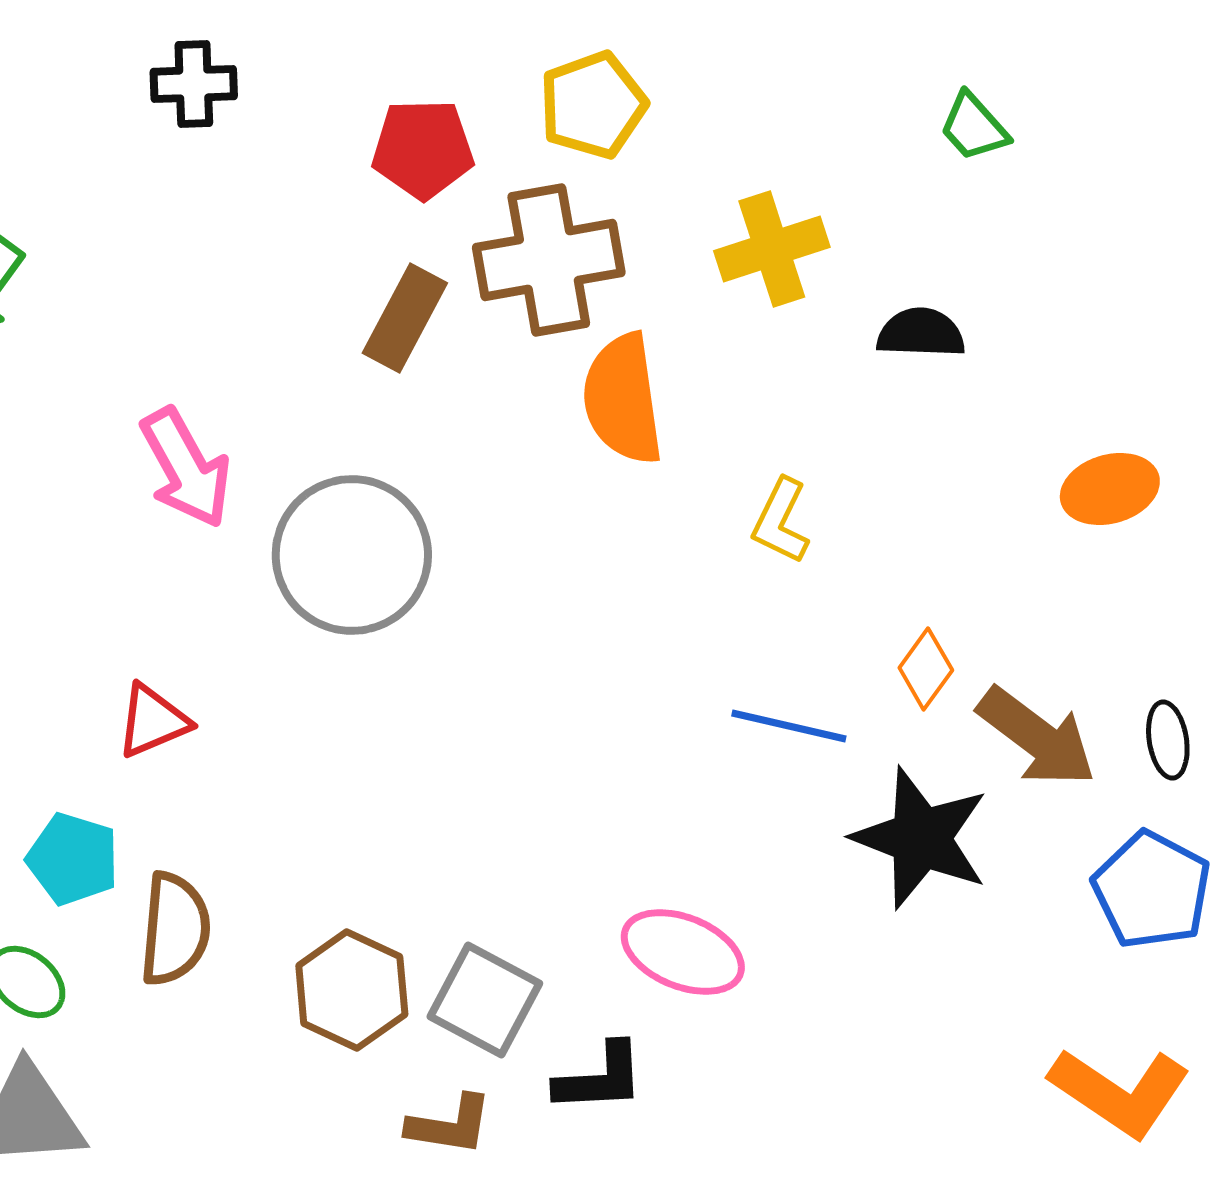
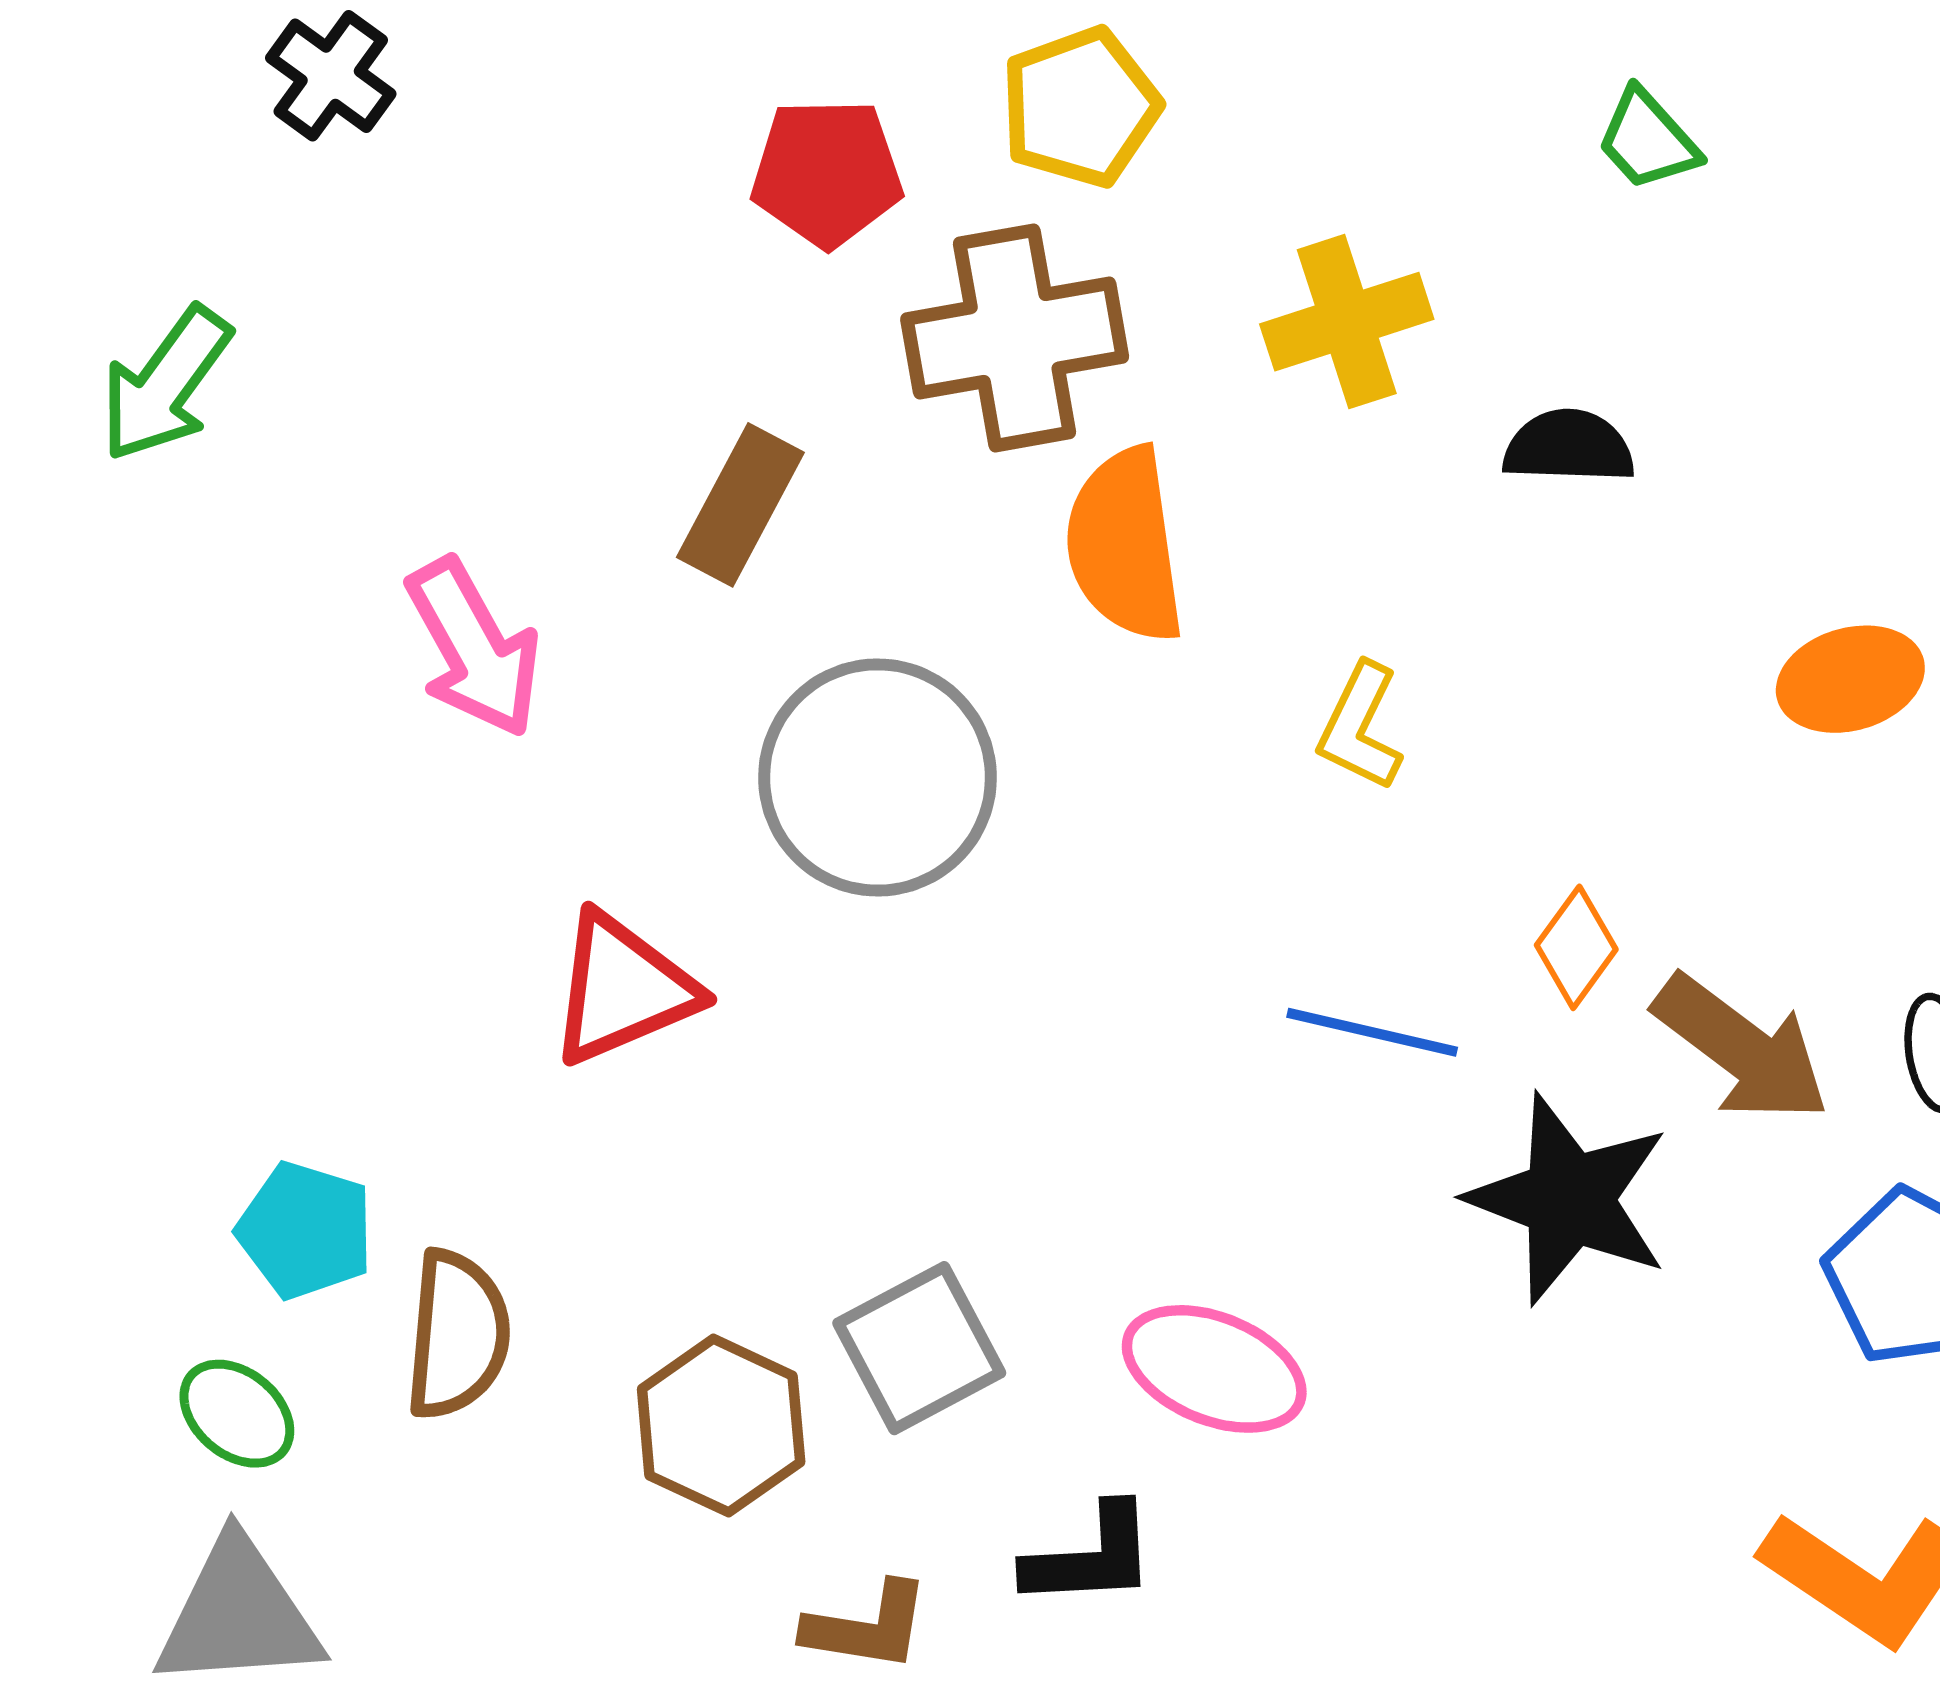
black cross: (194, 84) -> (331, 76), moved, turned 38
brown rectangle: (405, 318) -> (740, 505), moved
gray circle: (352, 555) -> (877, 777), moved
red triangle: (153, 721) -> (623, 989), moved, size x1.4
gray square: (485, 1000) -> (919, 1348), moved, turned 34

